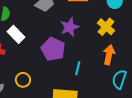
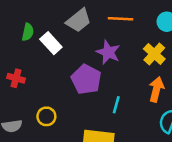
purple star: (70, 27) -> (108, 52), turned -30
white rectangle: (16, 34) -> (51, 43), moved

